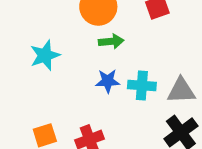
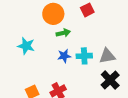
cyan star: (45, 55) -> (26, 46), turned -30

